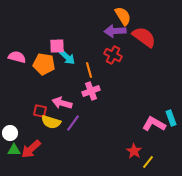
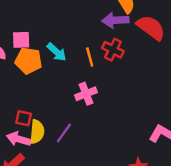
pink square: (57, 46) -> (21, 40), moved
orange line: (89, 70) -> (90, 57), moved
pink arrow: (62, 103) -> (19, 139), moved
yellow semicircle: (51, 122) -> (37, 132), turned -102

